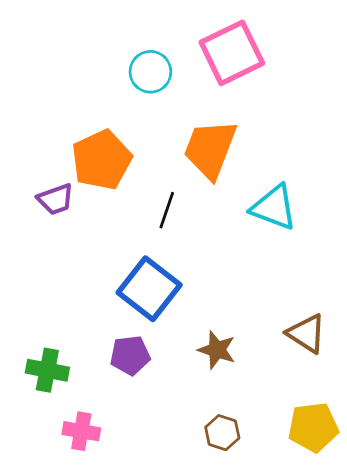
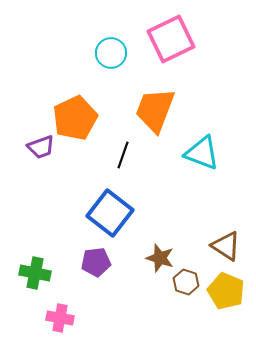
yellow pentagon: (313, 427) -> (226, 291), moved, turned 30
brown hexagon: (222, 433) -> (186, 282), moved

